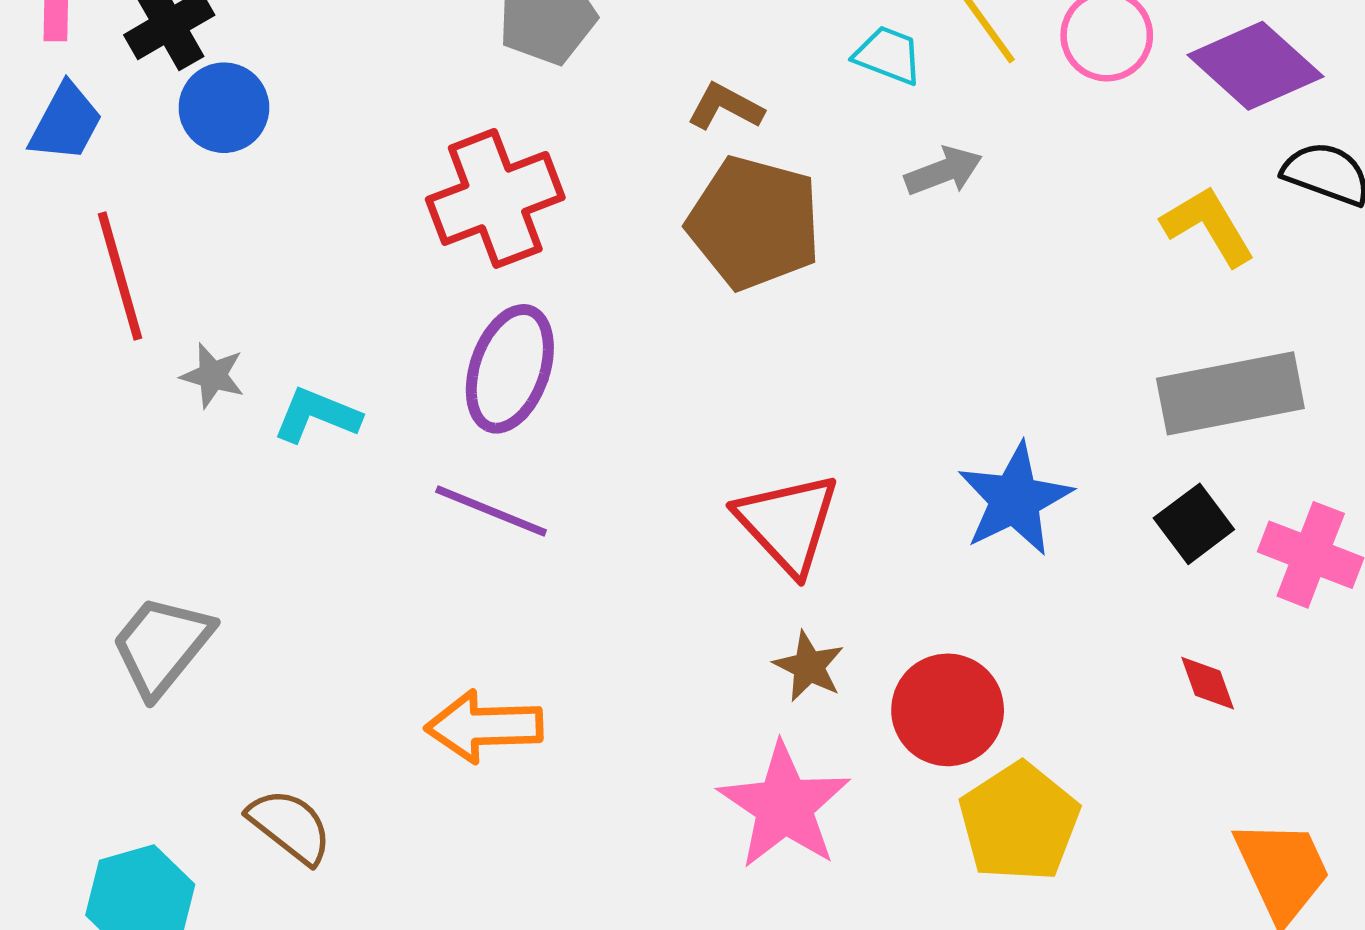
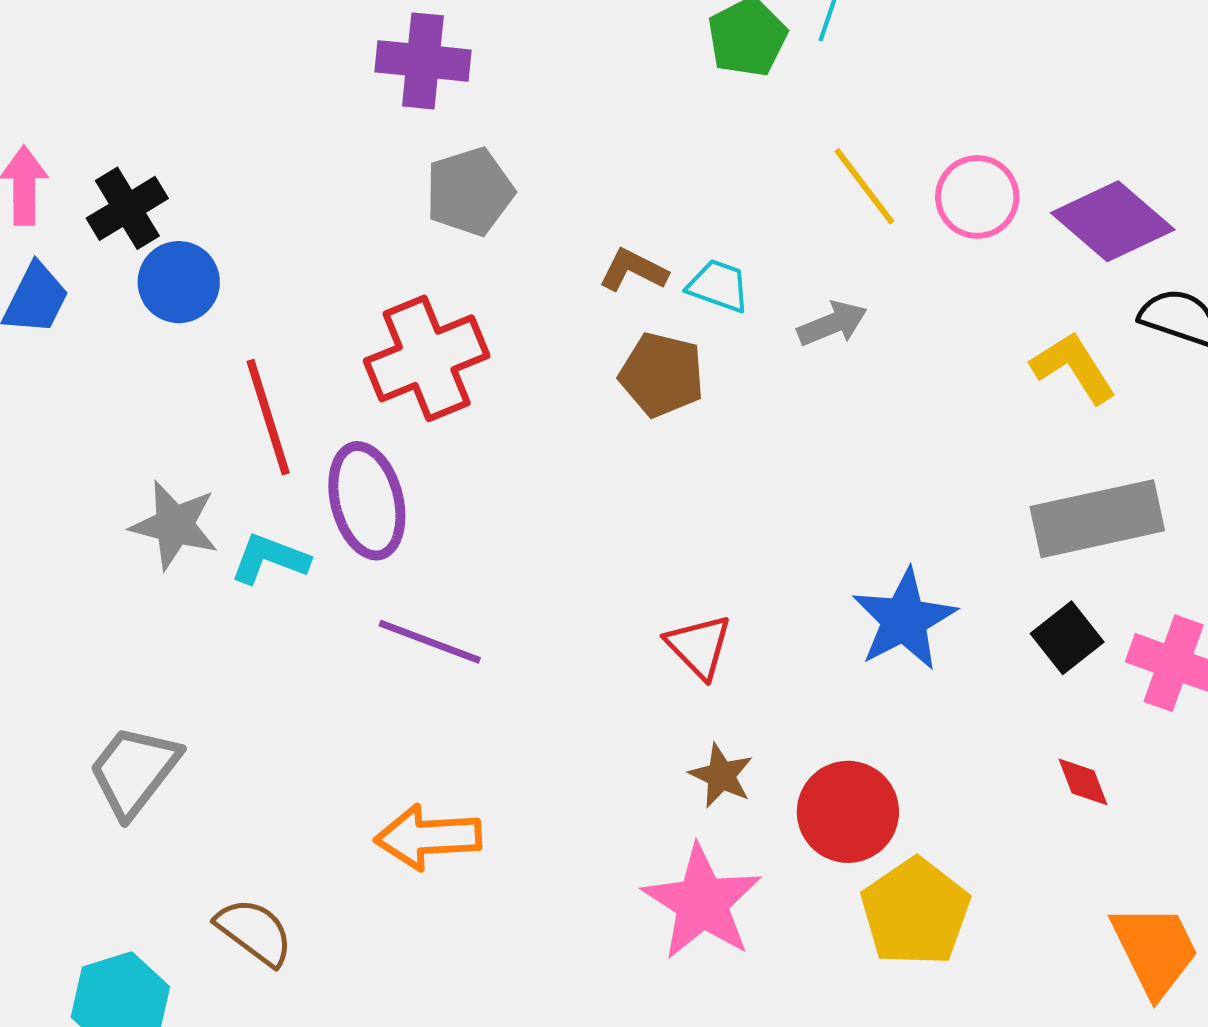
cyan trapezoid: (888, 55) -> (718, 286), moved
brown pentagon: (754, 223) -> (662, 375), size x0.7
red line: (120, 276) -> (268, 417), moved
purple ellipse: (510, 369) -> (367, 501), moved, turned -32
gray star: (213, 375) -> (174, 525), size x1.5
red triangle: (788, 523) -> (699, 646), size x0.7

